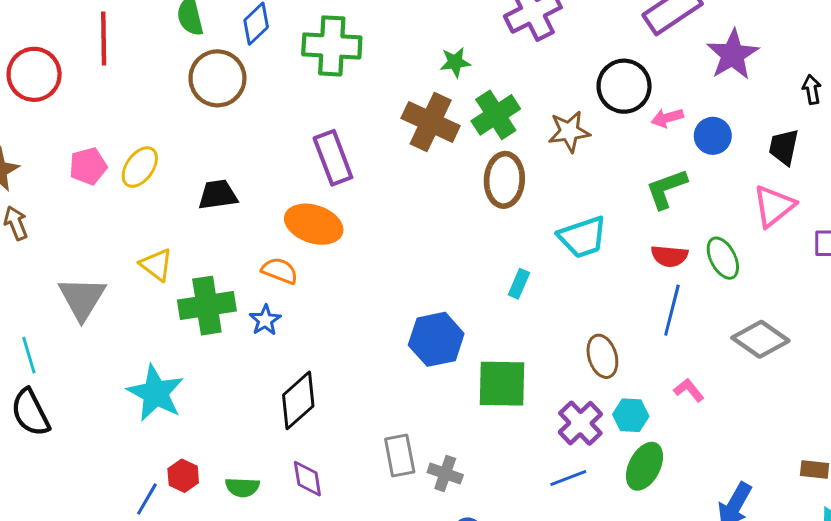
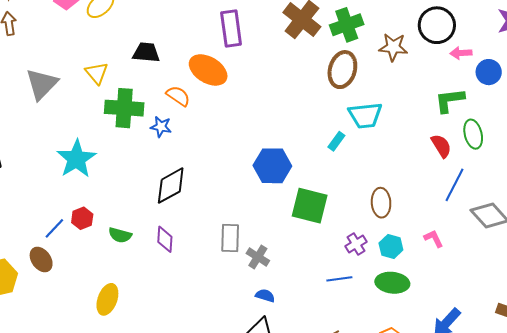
black trapezoid: (218, 195) -> (146, 52), moved
cyan trapezoid: (583, 237) -> (365, 115), moved
red semicircle: (669, 256) -> (441, 146), turned -140
green ellipse: (723, 258) -> (473, 134), moved
blue line: (672, 310) -> (455, 185), moved
blue star: (265, 320) -> (161, 127), turned 30
purple cross: (580, 423) -> (356, 244), size x0.7
green ellipse: (645, 466) -> (392, 283), turned 56

